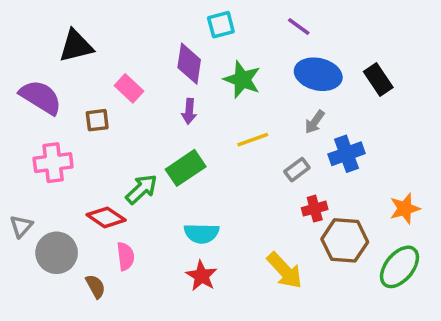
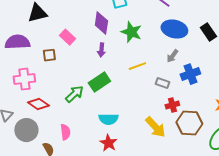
purple semicircle: (41, 97) -> (17, 42), turned -35
gray rectangle: (297, 170) -> (162, 83), turned 56
red diamond: (106, 217) -> (38, 104), moved
yellow arrow: (285, 270) -> (155, 127), moved

